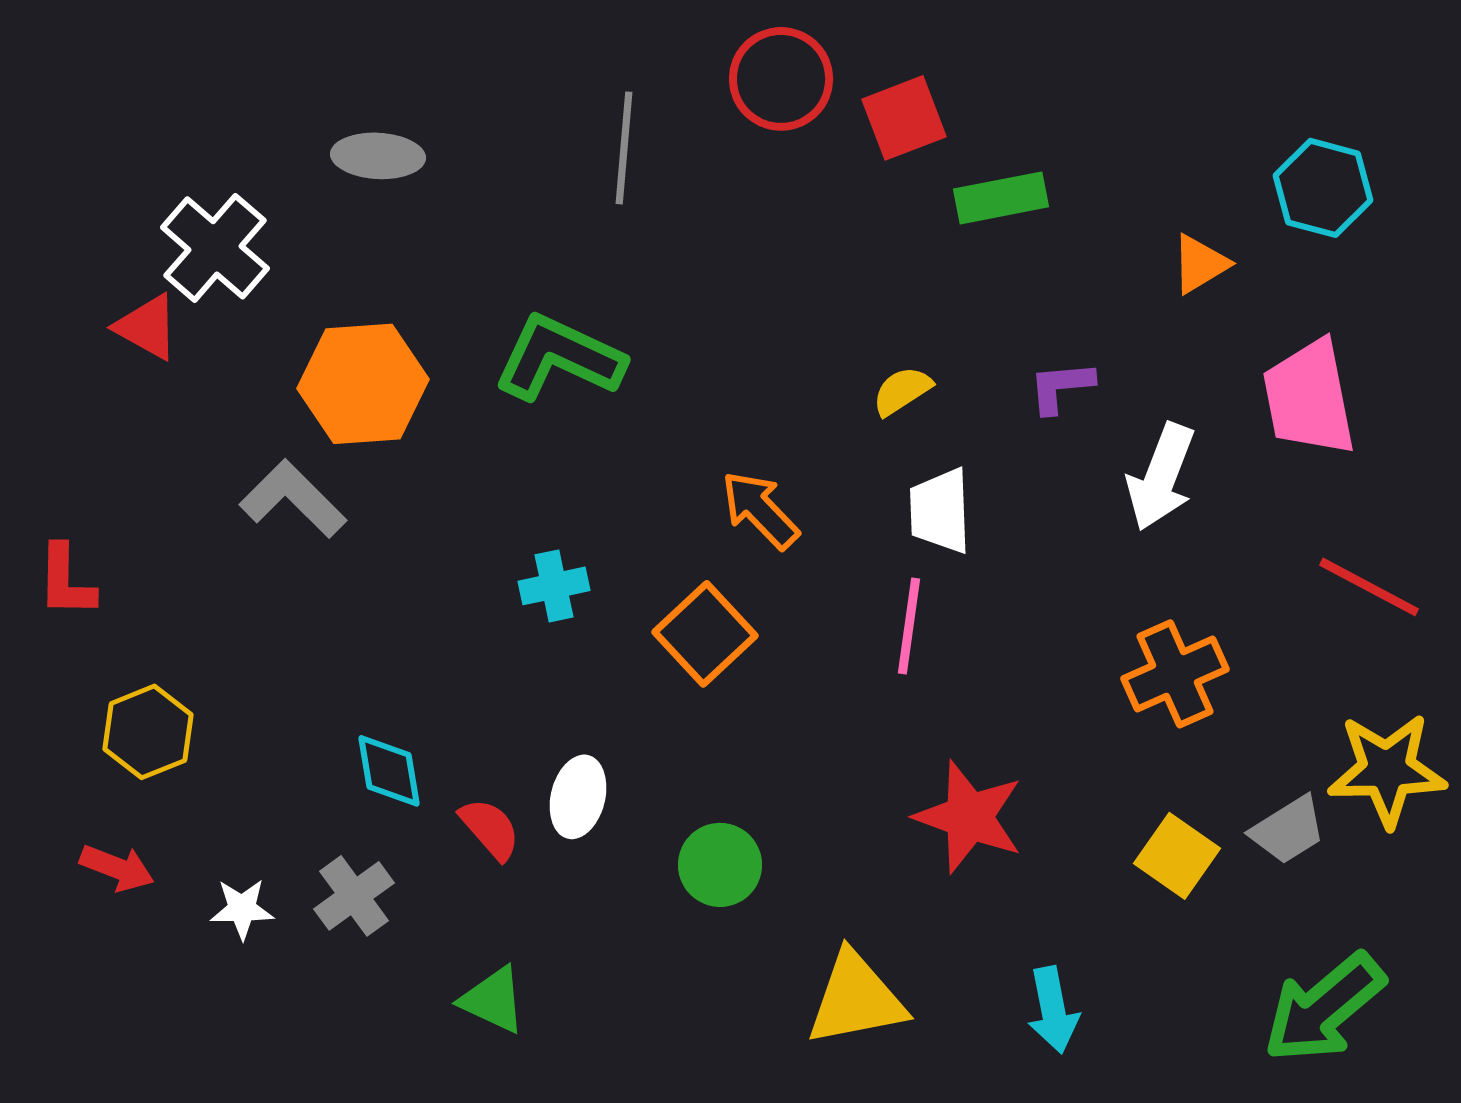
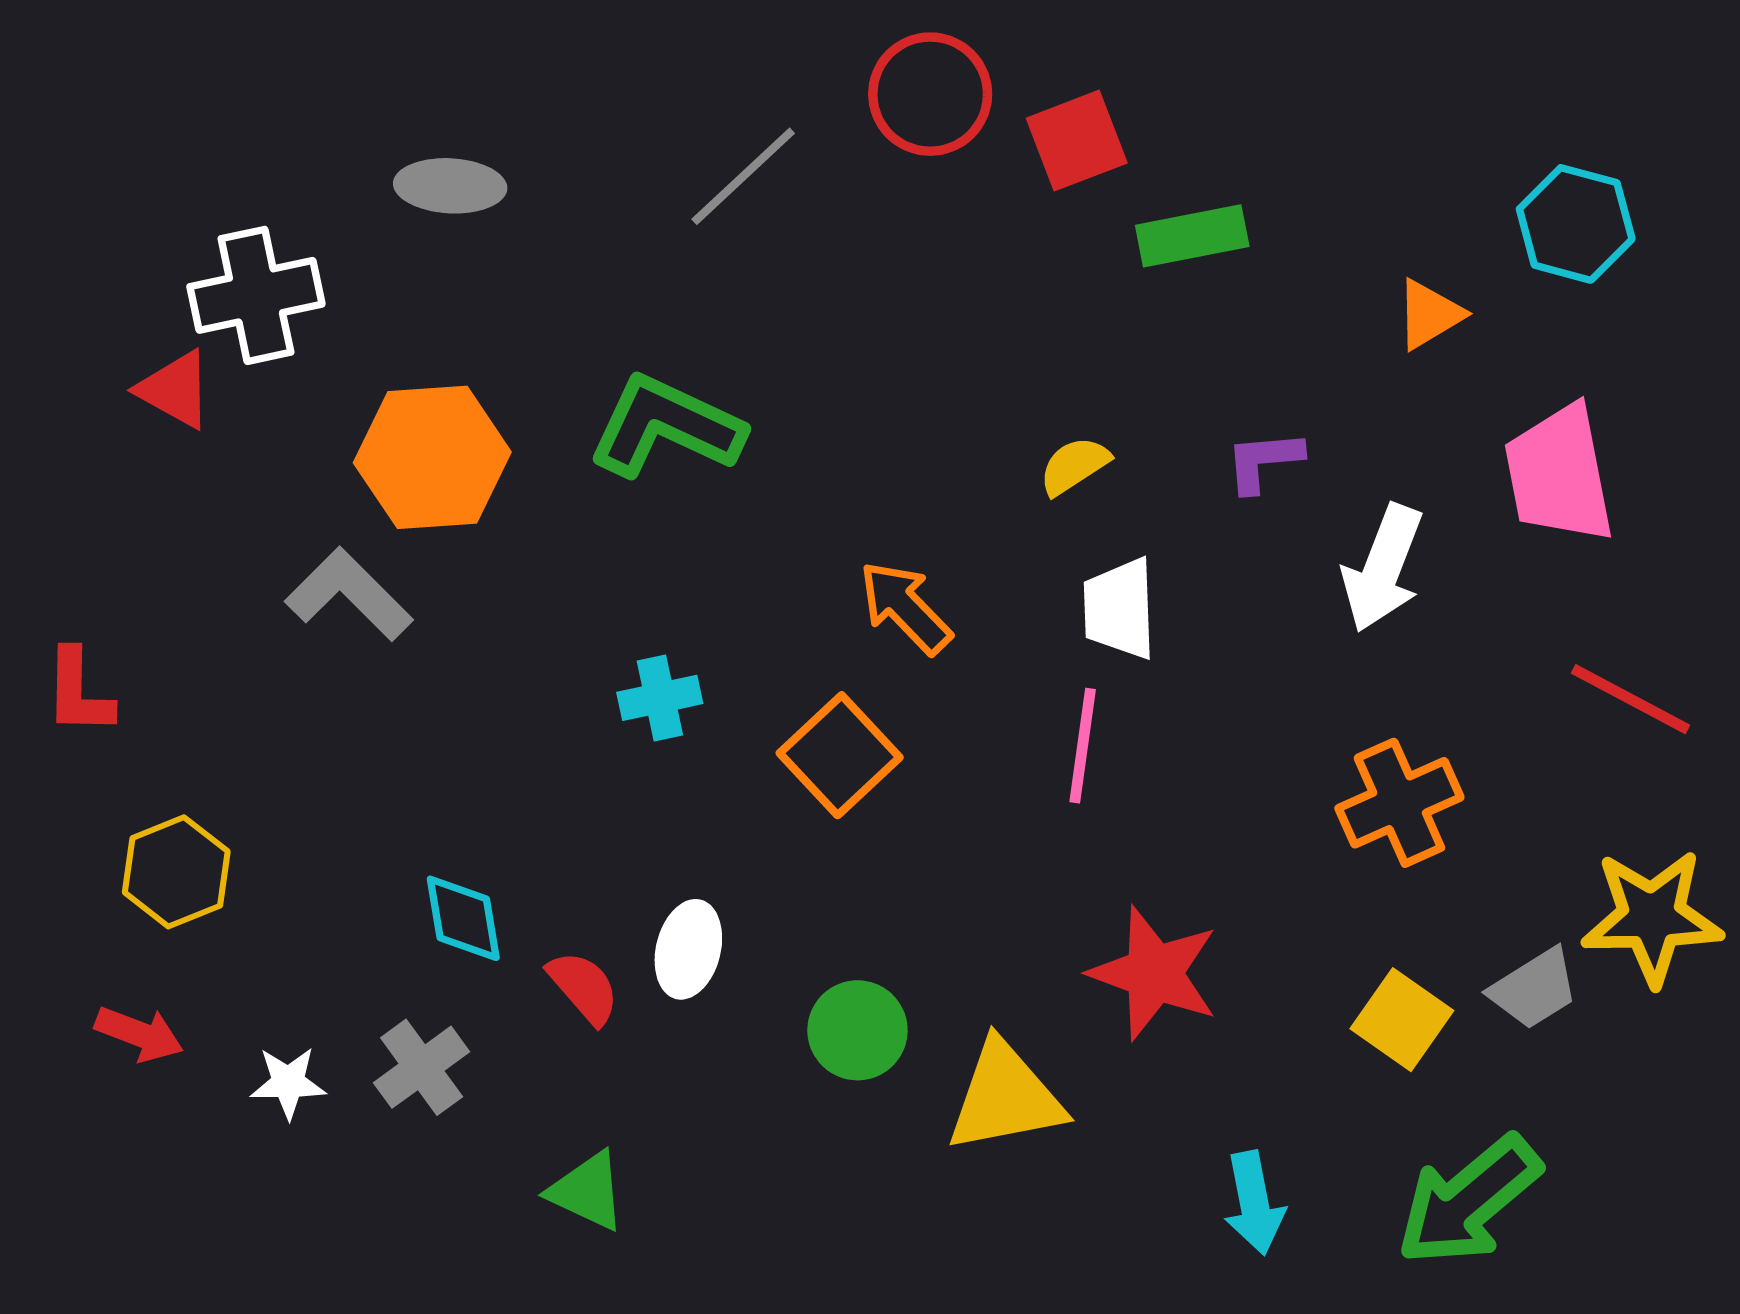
gray line: (624, 148) -> (743, 176), turned 42
white cross: (215, 248) -> (256, 295), turned 37
yellow triangle: (856, 999) -> (1005, 1097), moved
green arrow: (1324, 1008) -> (1469, 1201), moved

